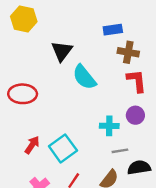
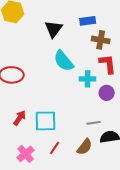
black triangle: (62, 51) -> (54, 29), moved
cyan cross: (109, 126) -> (88, 79), moved
cyan square: (63, 148) -> (46, 121), turned 35

